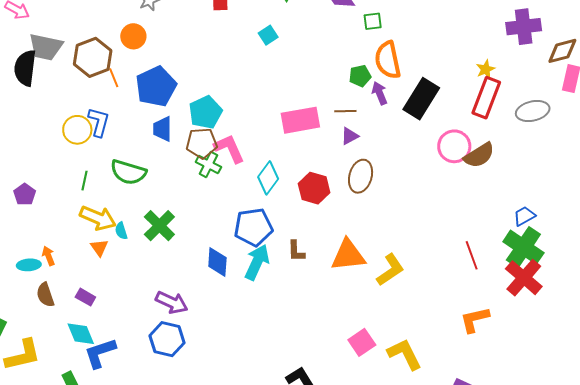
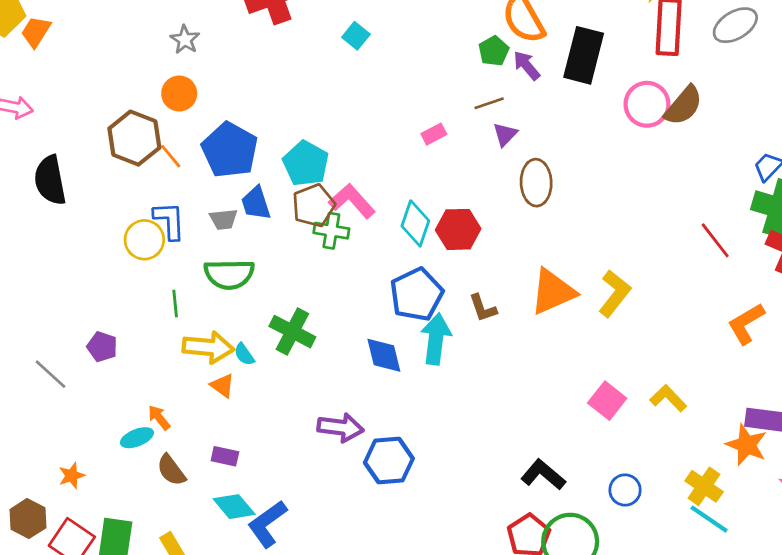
gray trapezoid: (46, 47) -> (224, 219), moved, size x0.6
pink rectangle: (300, 120) -> (434, 134), size x0.5
red hexagon: (314, 188) -> (458, 229), moved
blue hexagon: (167, 339) -> (389, 461), moved
yellow L-shape: (405, 354) -> (668, 398), size x0.7

